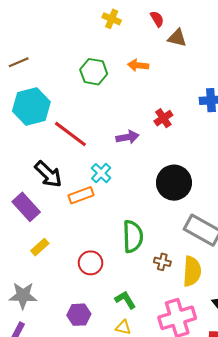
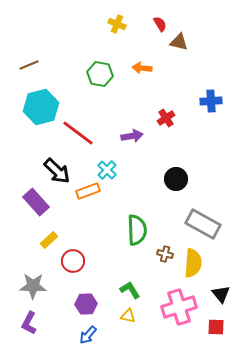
black circle: (174, 183) -> (176, 179), size x0.7
red circle: (91, 263) -> (73, 261), moved

